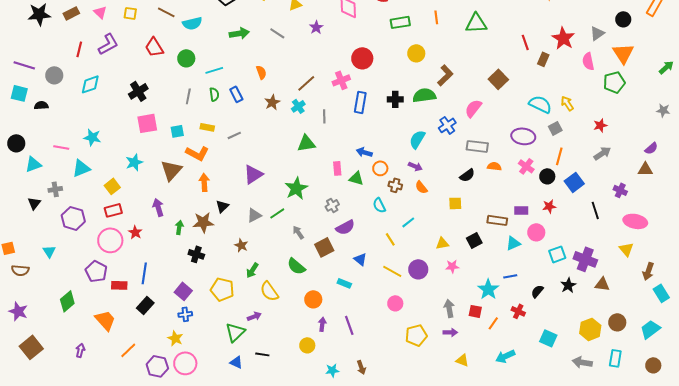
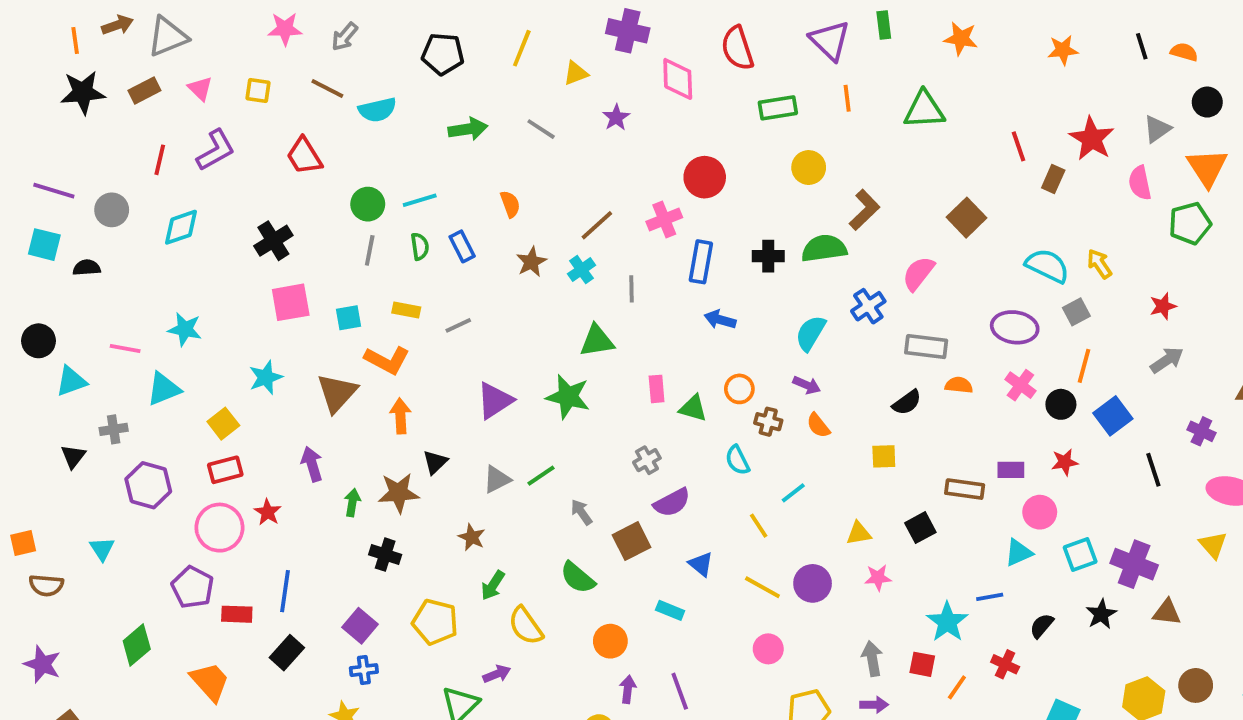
green circle: (186, 58) -> (368, 204), moved
blue arrow: (364, 152) -> (720, 320), moved
green star: (296, 188) -> (568, 397), moved, turned -30
cyan triangle: (513, 243) -> (1019, 553), moved

